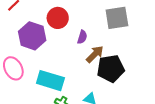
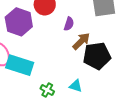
cyan rectangle: (50, 81) -> (20, 65), moved

